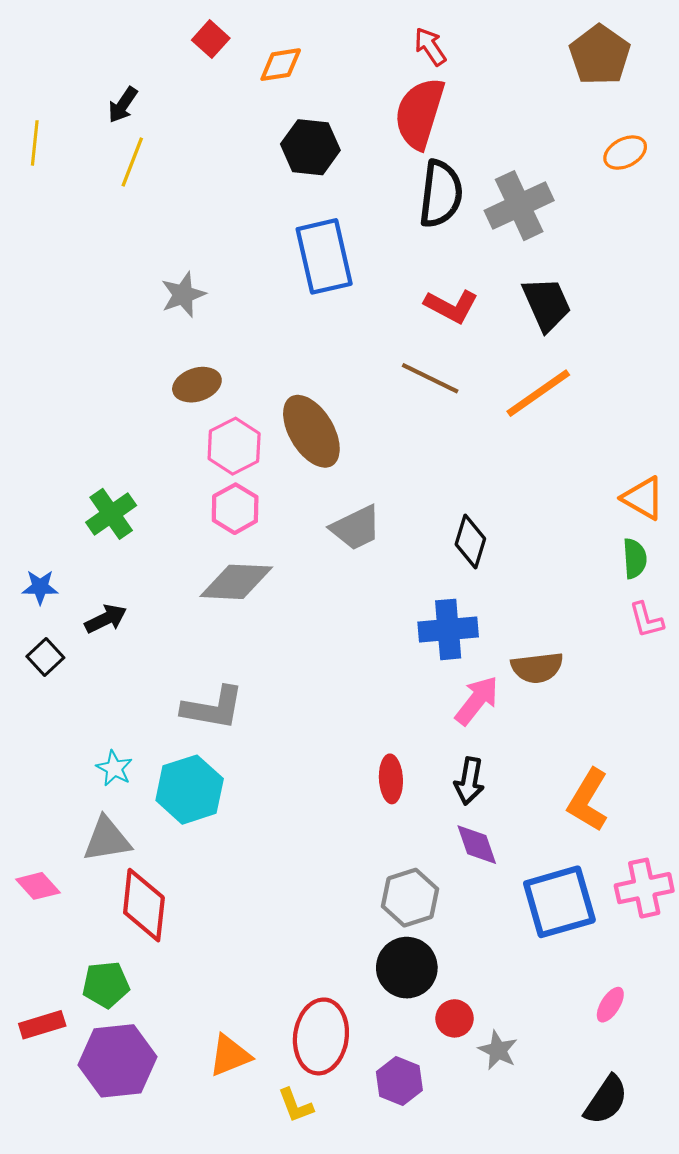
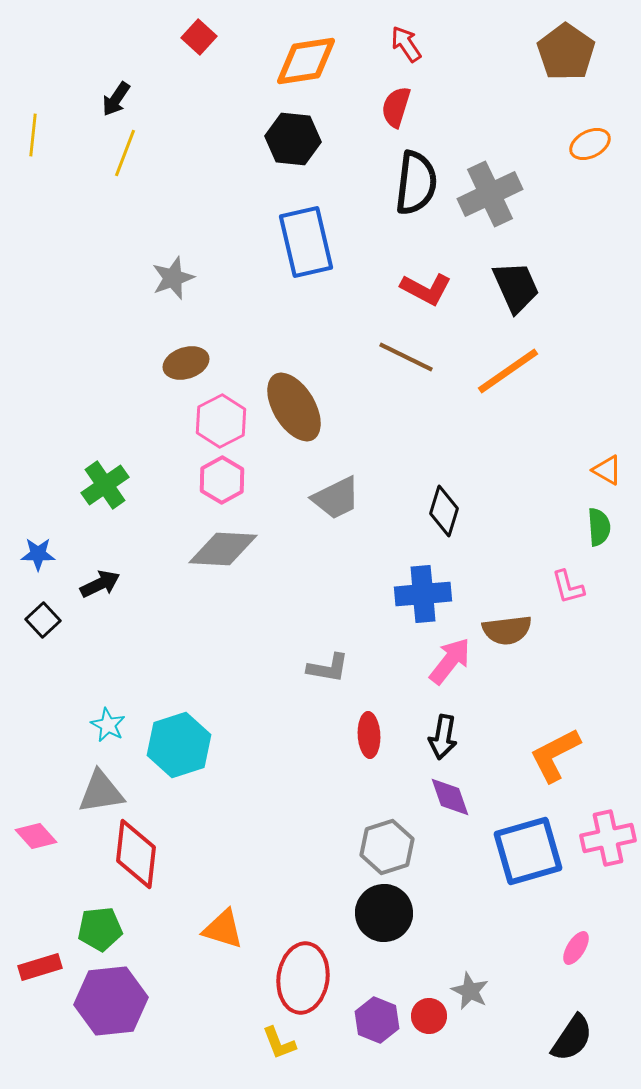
orange diamond: (281, 65) -> (306, 61), moved, size x1.5
red semicircle: (420, 113) -> (396, 107), size x0.6
orange triangle: (643, 498) -> (607, 470), size x0.7
pink L-shape: (646, 620) -> (568, 587), moved
gray L-shape: (213, 708) -> (328, 668), moved, size x0.7
orange L-shape: (588, 800) -> (555, 755), turned 32
red circle: (454, 1018) -> (429, 1016), moved
orange triangle: (230, 1056) -> (223, 929), moved, turned 39

